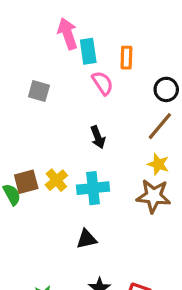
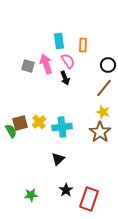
pink arrow: (68, 34) -> (46, 64), moved
black arrow: (98, 137) -> (65, 78), moved
brown star: (153, 196) -> (100, 132), turned 30
black triangle: (87, 239) -> (58, 159), turned -32

